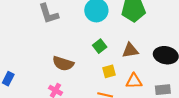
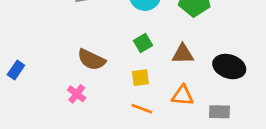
yellow square: (109, 71) -> (140, 78), moved

